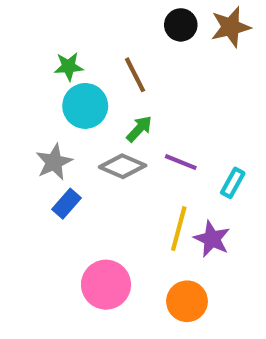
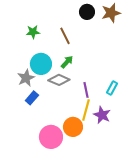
cyan circle: (85, 106) -> (41, 64), moved
purple line: (181, 162) -> (86, 90), moved, turned 56
orange circle: (187, 301) -> (73, 127), moved

